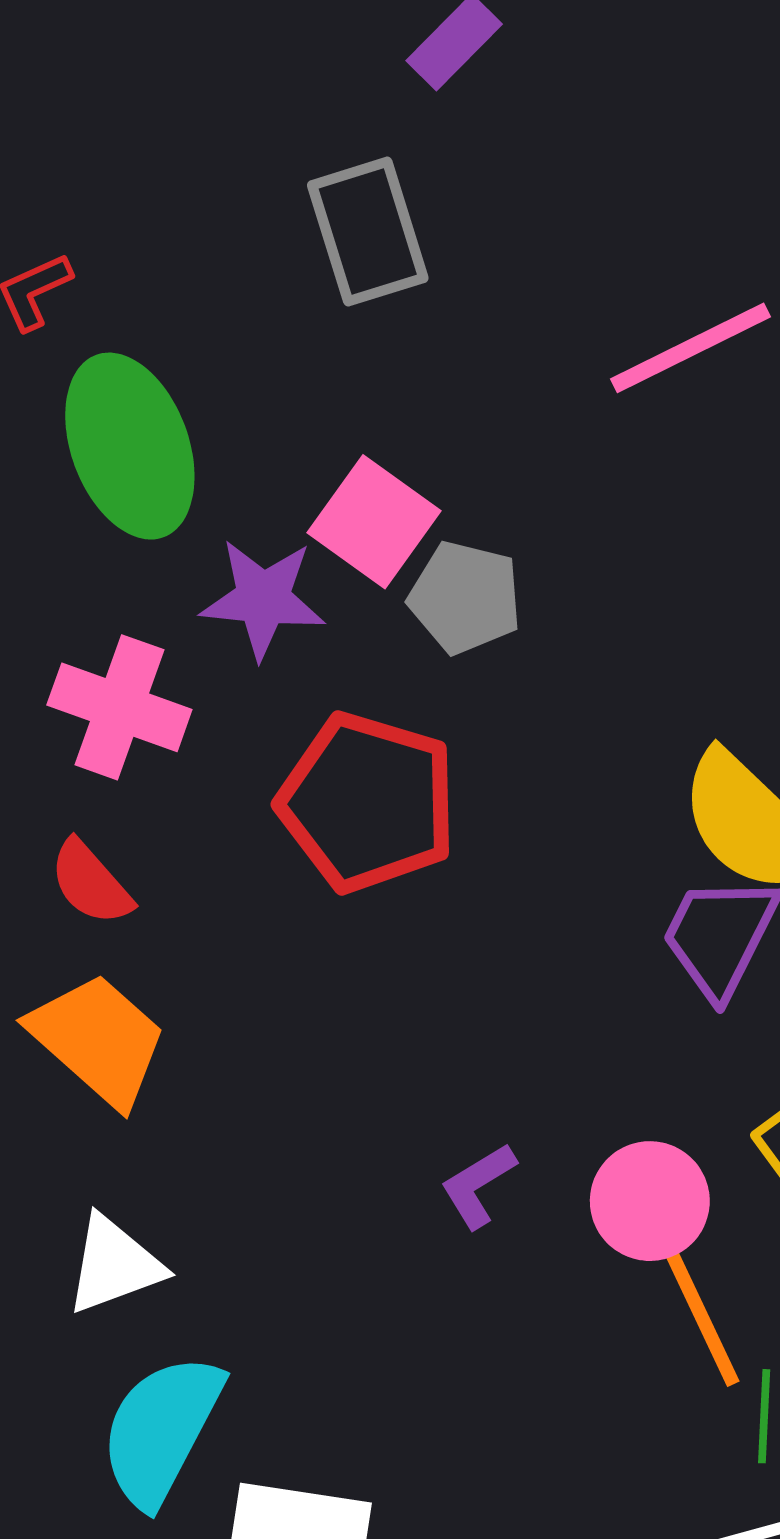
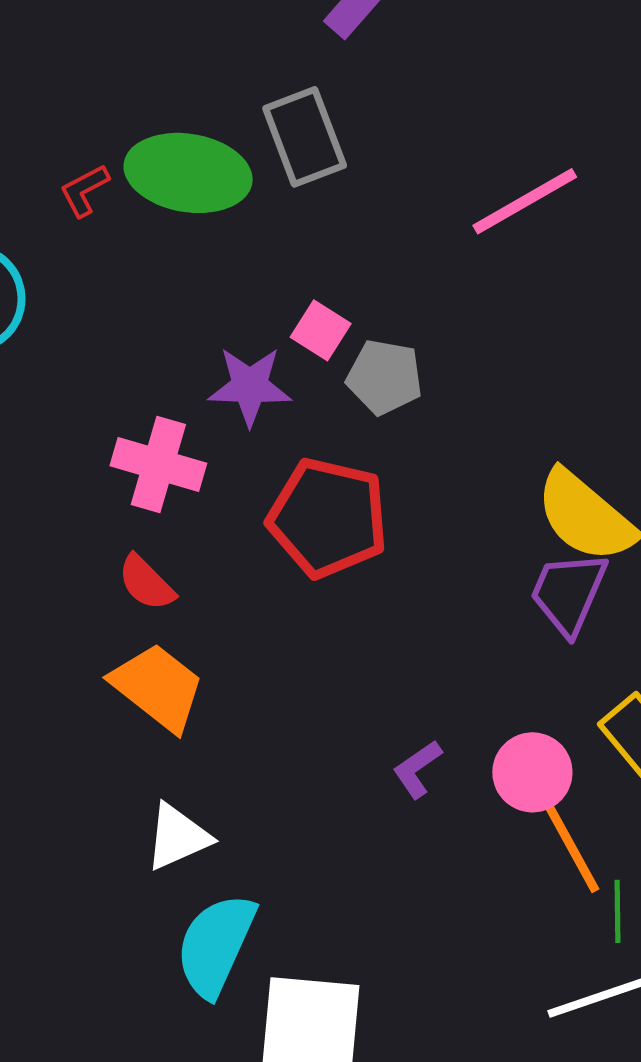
green ellipse: (130, 446) -> (188, 173), moved, turned -57
pink square: (374, 522) -> (321, 330), size x0.7

